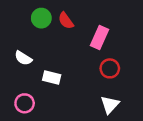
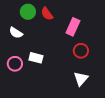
white semicircle: (23, 58) -> (16, 33), moved
pink circle: (25, 103) -> (15, 64), moved

